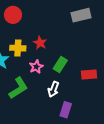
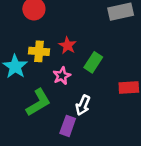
green rectangle: (60, 65) -> (93, 62), moved
purple rectangle: (66, 110) -> (68, 126), moved

